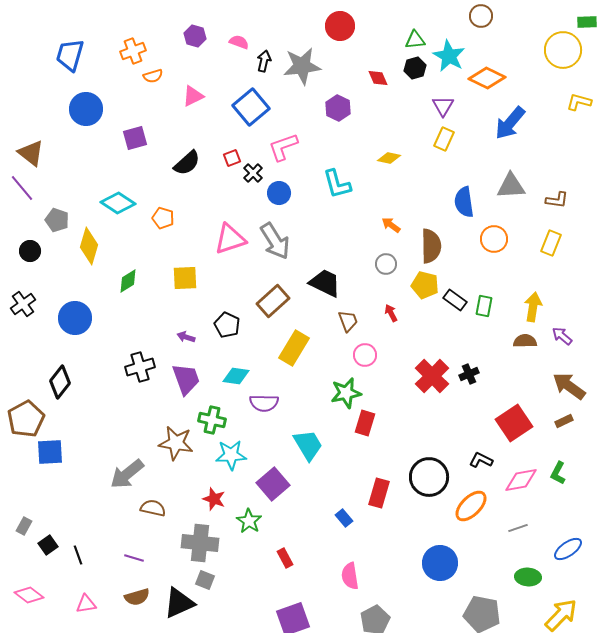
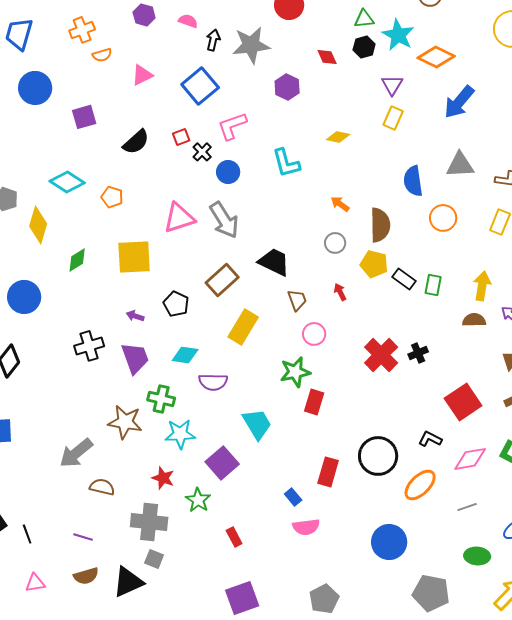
yellow square: (185, 278) -> (134, 257), size x1.4
pink semicircle: (350, 576) -> (306, 527), moved, turned -88

